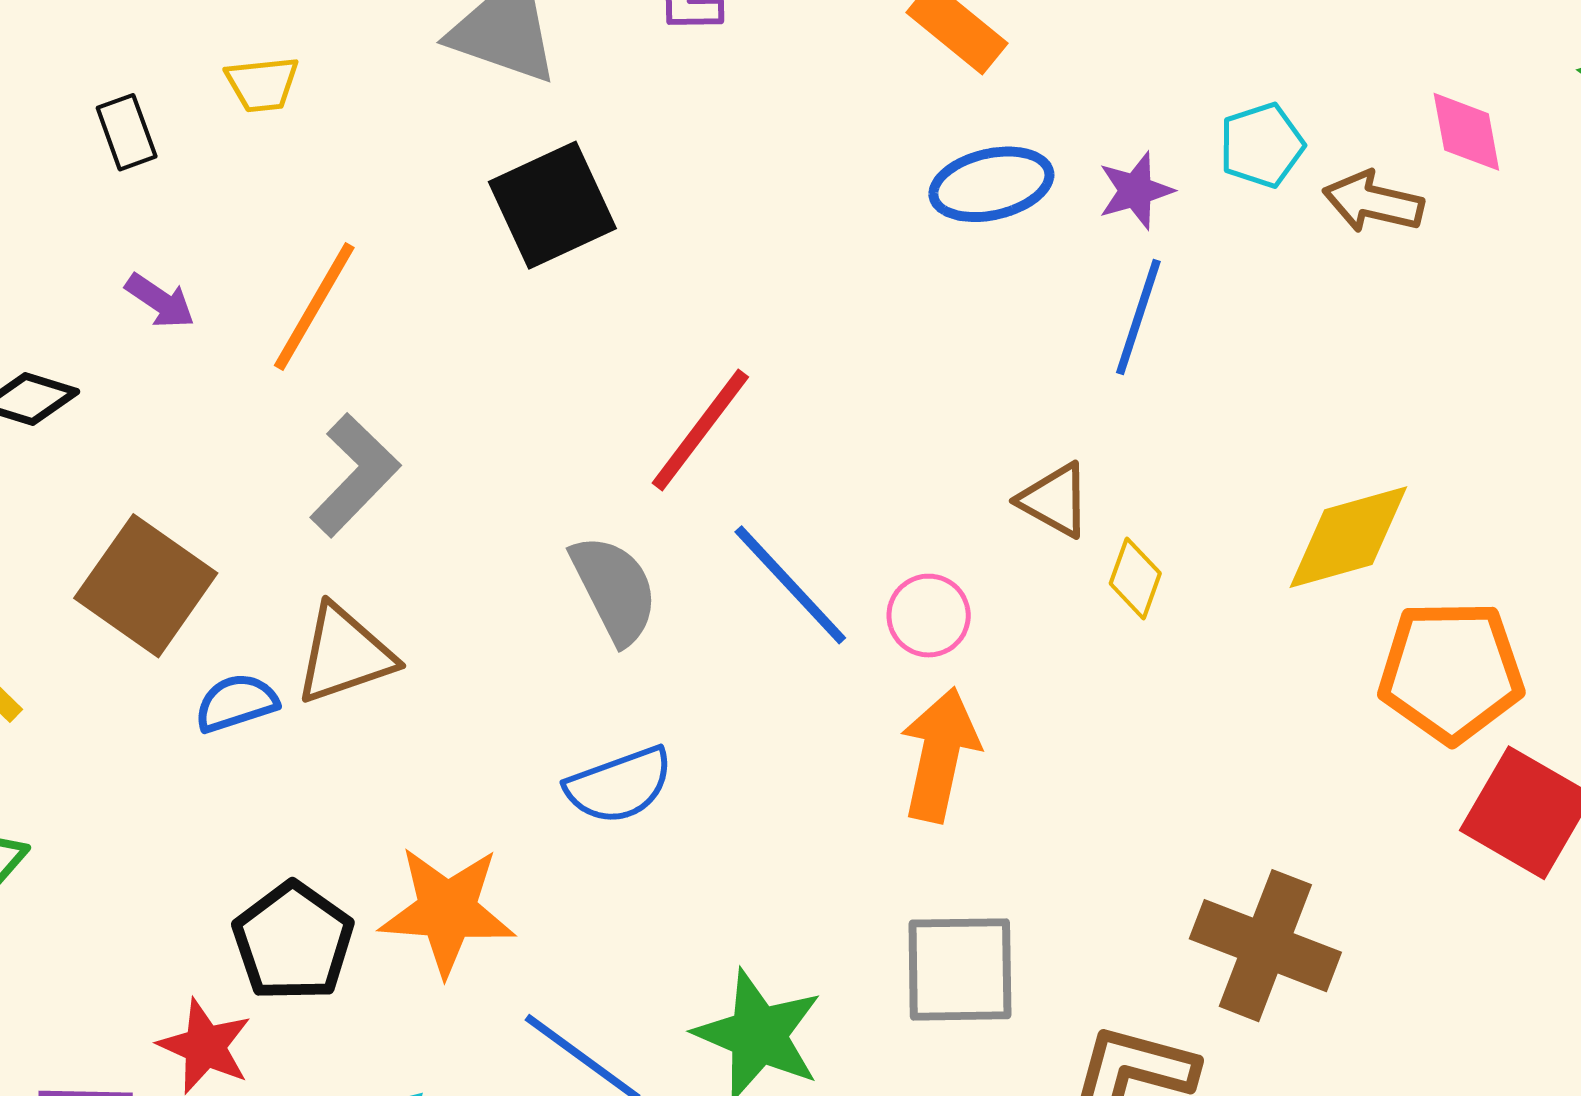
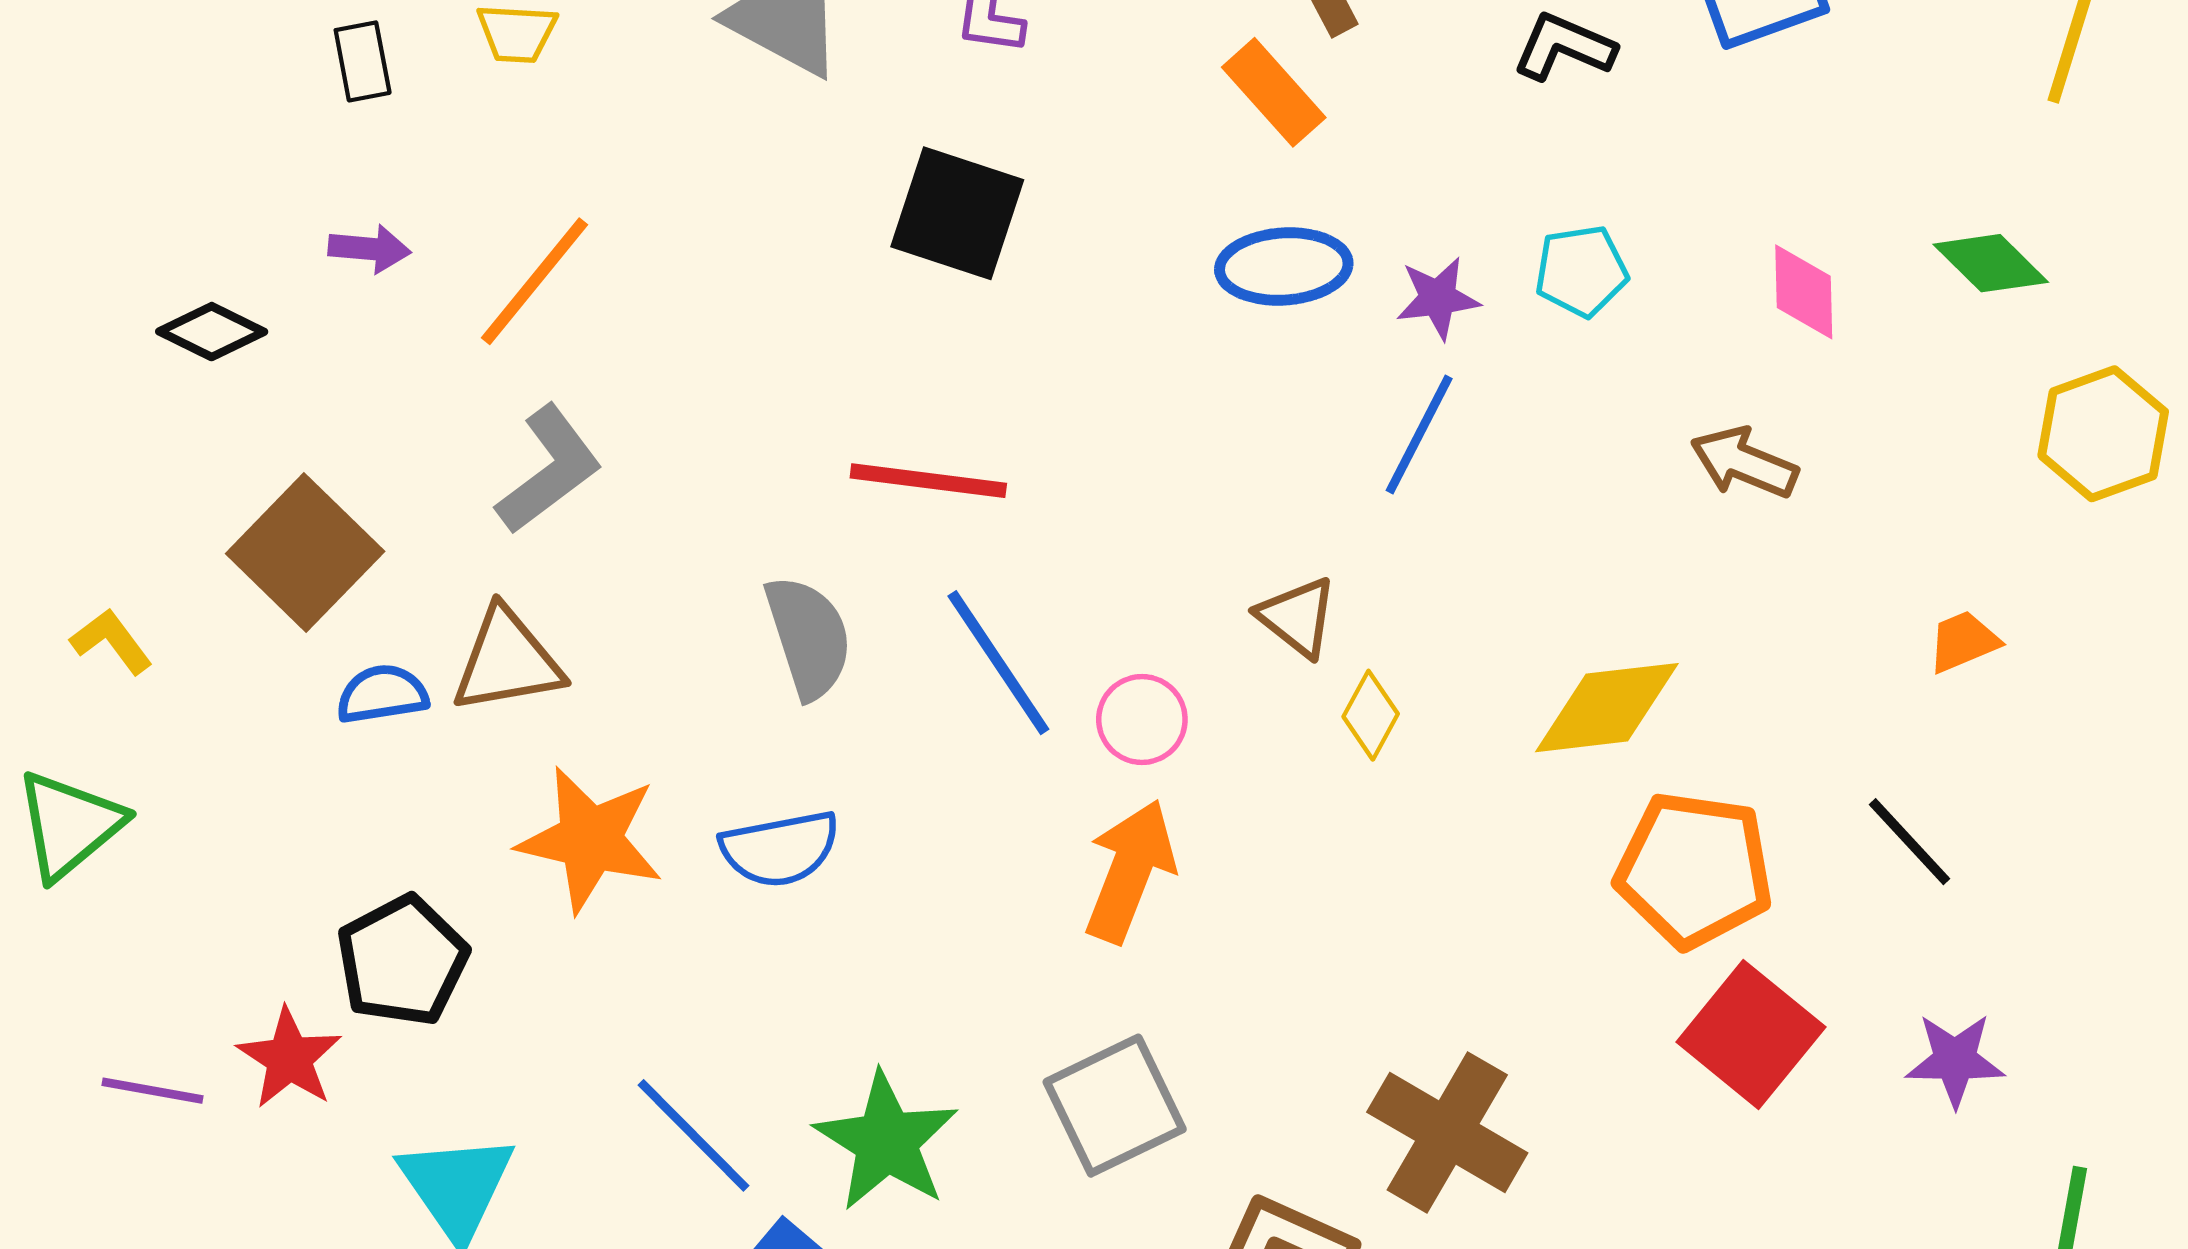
brown arrow: (1373, 202) -> (1744, 463), moved
black square: (552, 205) -> (957, 213), moved, turned 34
purple arrow: (160, 301) -> (370, 249), turned -38
red line: (700, 430) -> (928, 481), turned 51
orange star: (447, 911) -> (590, 839), moved
gray square: (960, 969) -> (1115, 1106), turned -34

